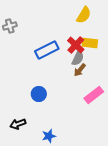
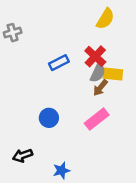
yellow rectangle: (90, 43) -> (113, 74), moved
blue rectangle: (47, 50) -> (59, 63), size x0.7
pink rectangle: (94, 95) -> (97, 119), moved

